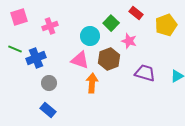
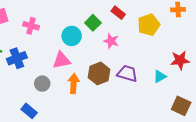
pink cross: (50, 26) -> (31, 26), turned 35
brown hexagon: (109, 59) -> (99, 73), moved
pink triangle: (80, 60) -> (61, 60), turned -30
gray circle: (49, 83) -> (42, 84), moved

